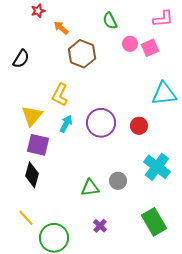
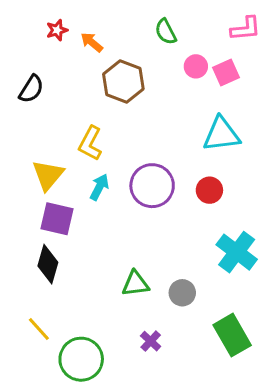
red star: (38, 11) -> (57, 30), moved
cyan triangle: (164, 94) -> (222, 134), moved
gray circle: (118, 181) -> (182, 293), moved

